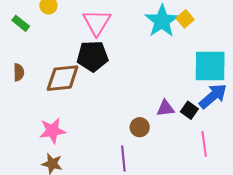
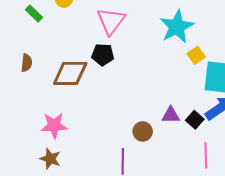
yellow square: (185, 19) -> (196, 55), moved
black pentagon: (92, 56) -> (103, 55), size x0.7

